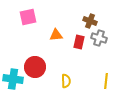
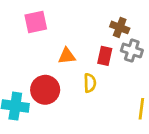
orange triangle: (56, 35) -> (67, 56), moved
yellow semicircle: (66, 81) -> (90, 83), moved

